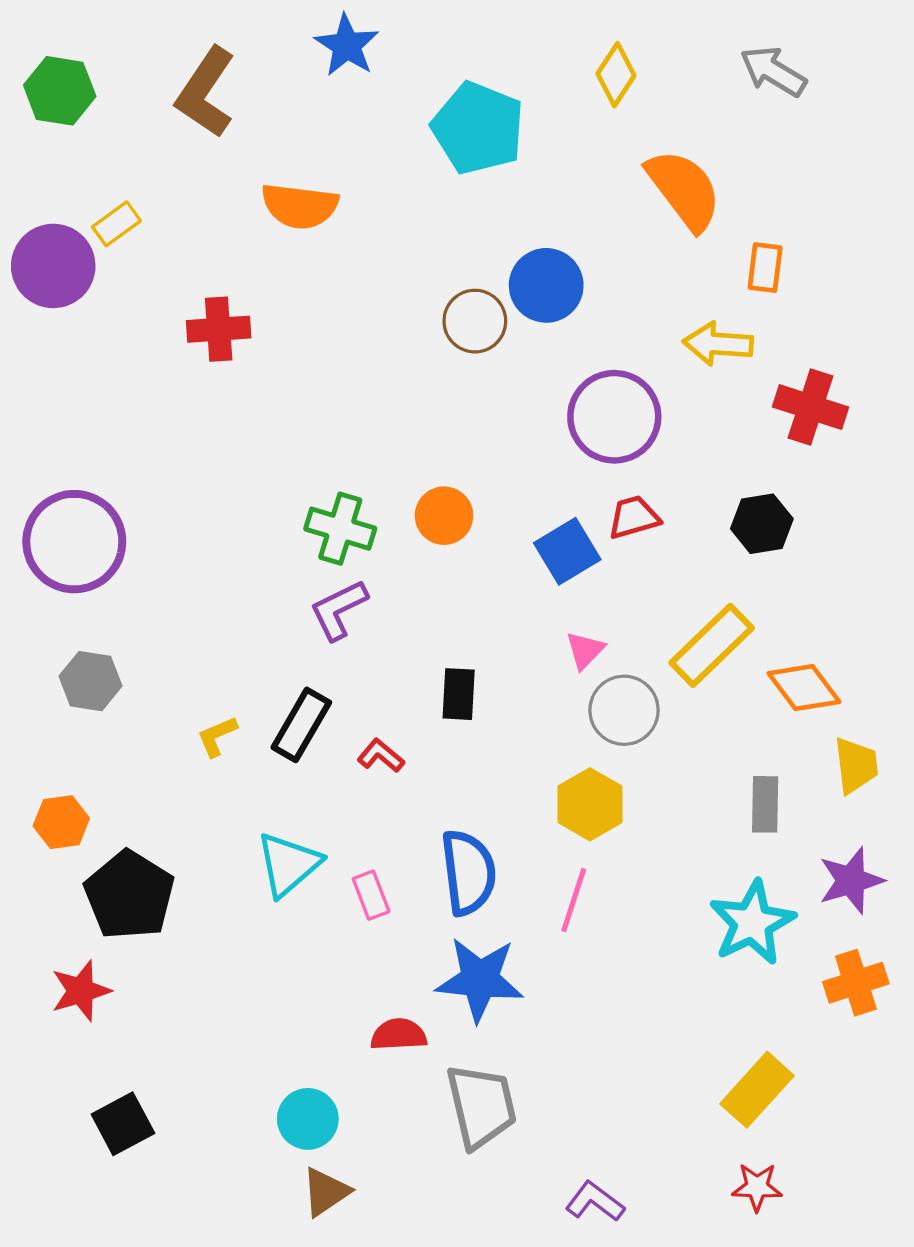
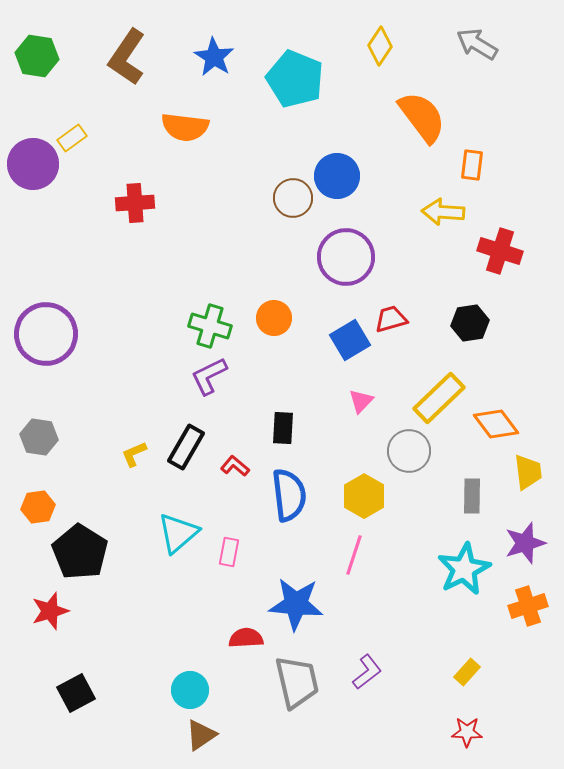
blue star: (347, 45) -> (214, 57), moved
purple circle: (614, 417) -> (346, 257), moved
gray hexagon: (91, 681) -> (39, 437), moved
gray circle: (624, 710) -> (409, 451), moved
blue semicircle: (468, 872) -> (289, 495), moved
pink rectangle: (371, 895) -> (229, 552), turned 32
yellow rectangle: (757, 1090) -> (467, 672), size x0.6
purple L-shape: (595, 1202) -> (367, 672), moved, turned 105

